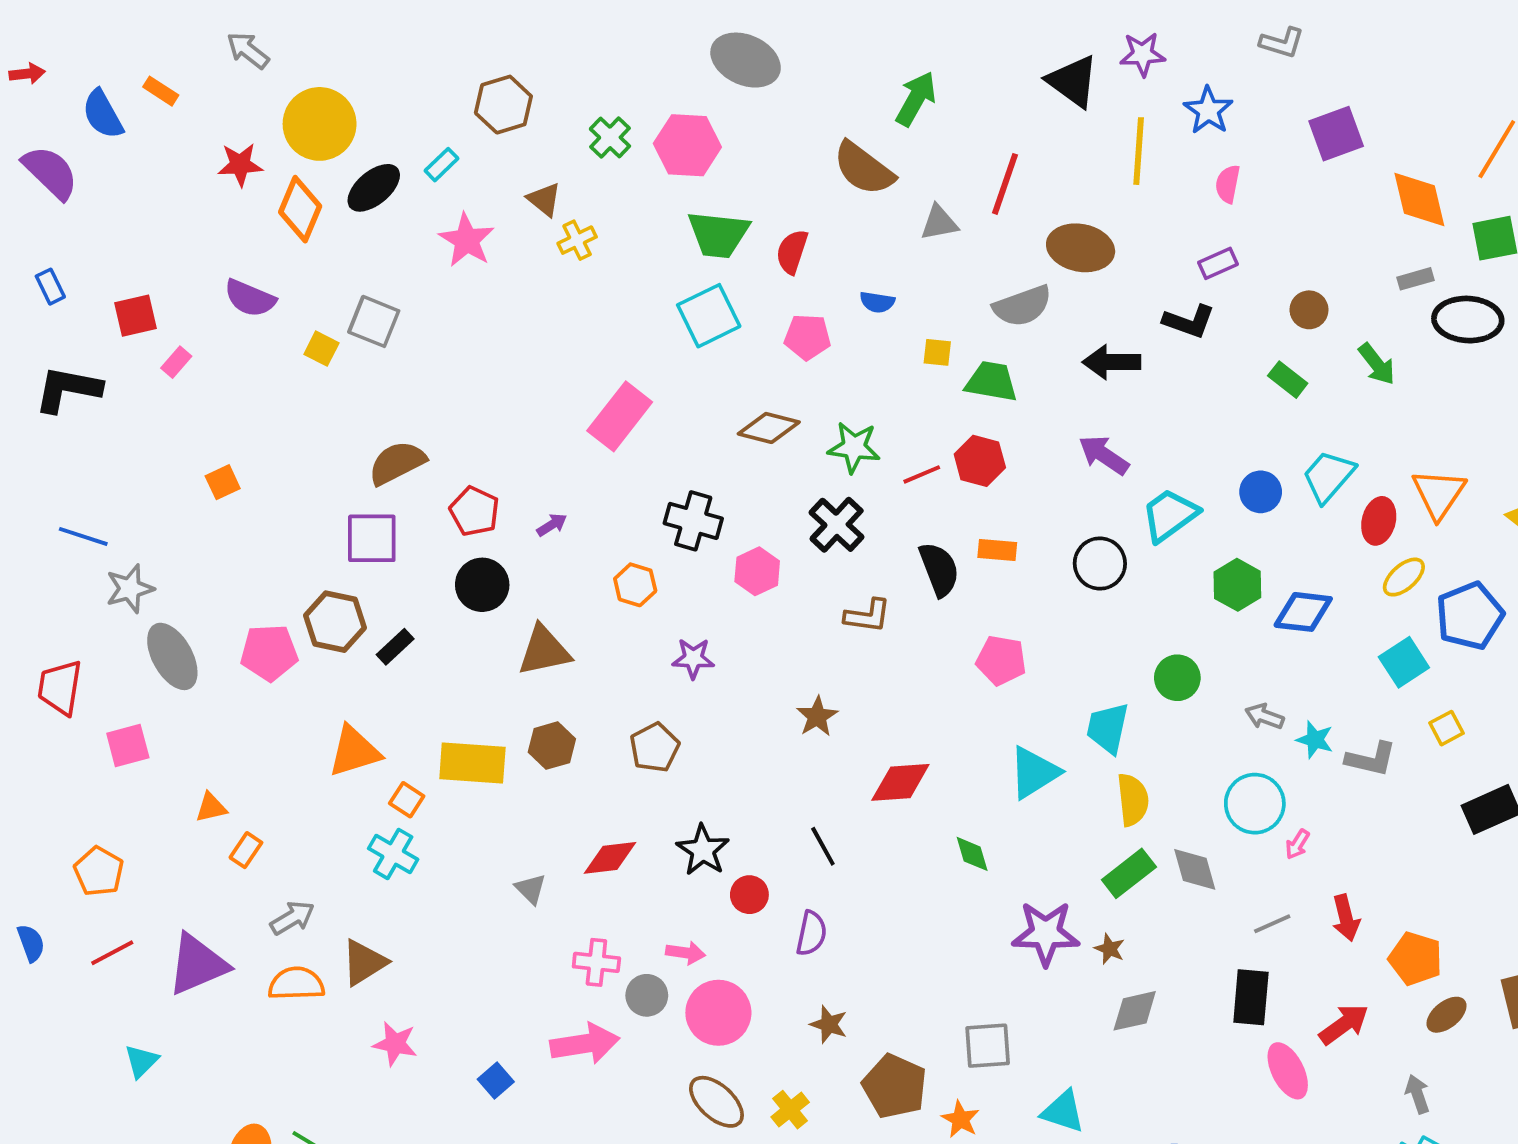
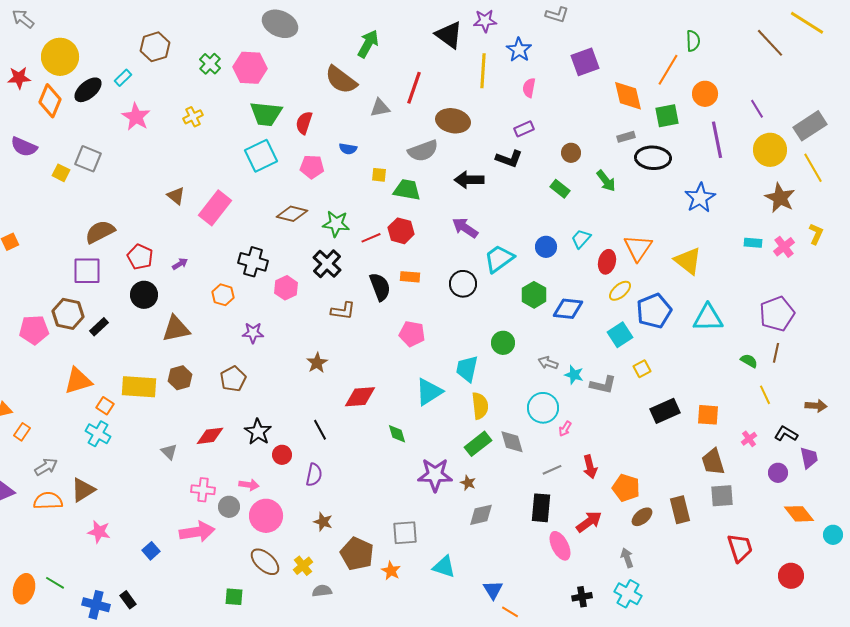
brown triangle: (544, 199) -> (176, 196), moved
cyan trapezoid: (1328, 476) -> (581, 239), size x0.7

